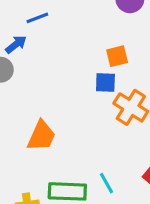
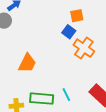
blue square: (105, 83) -> (69, 32), turned 32

